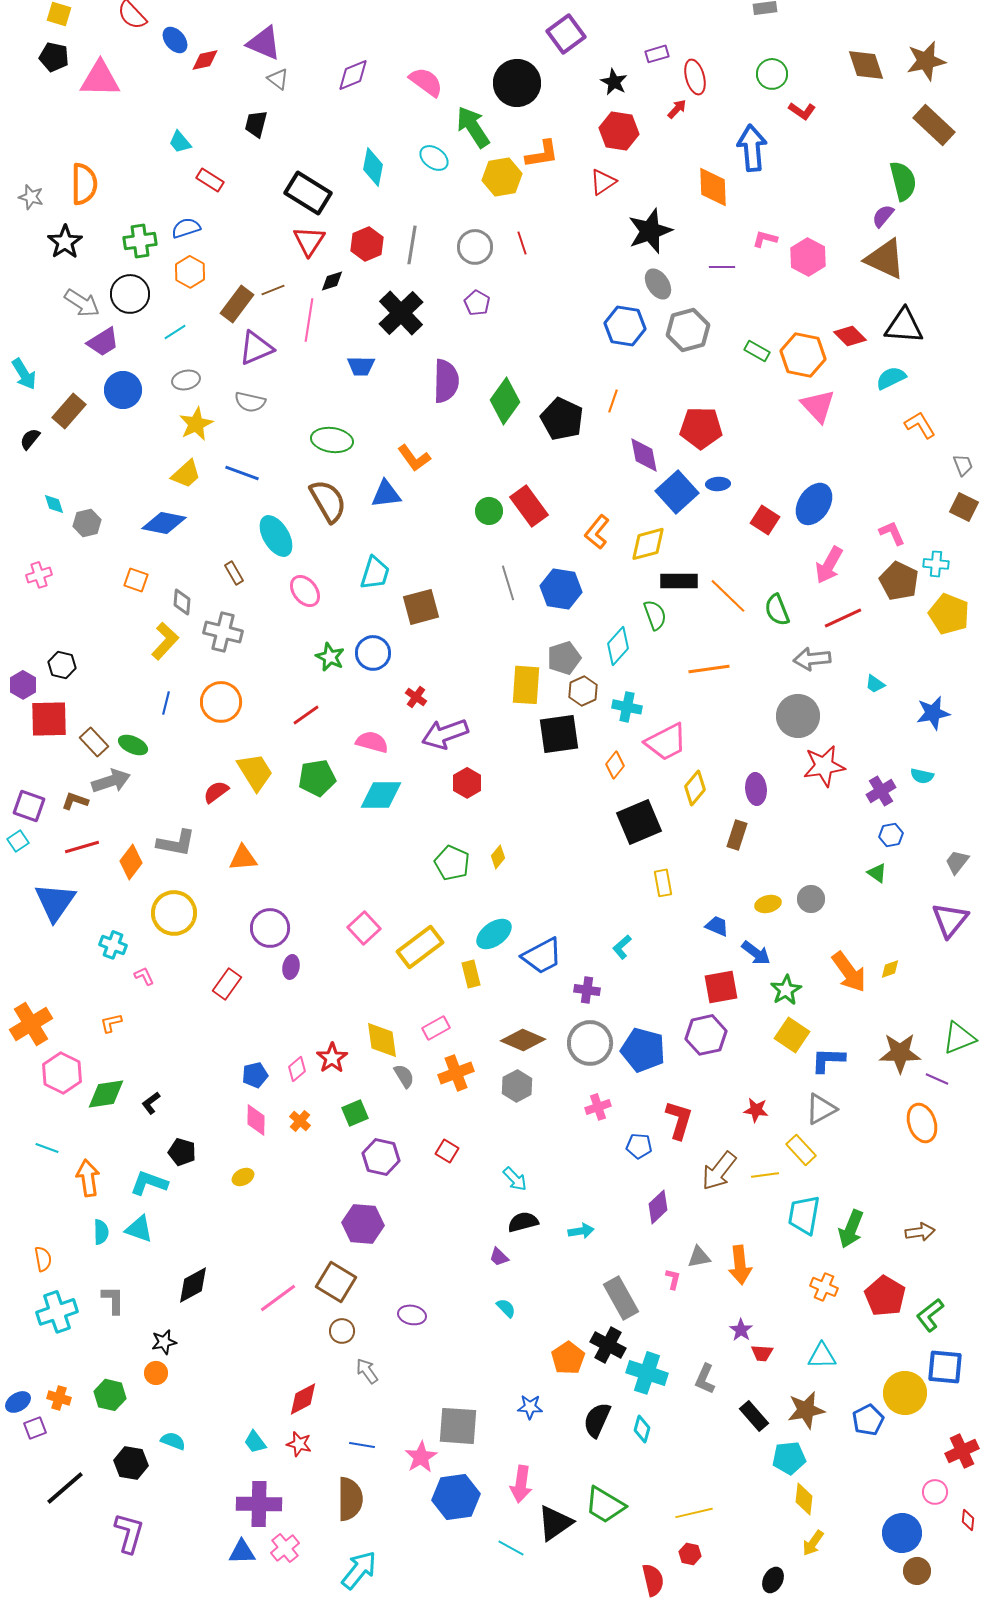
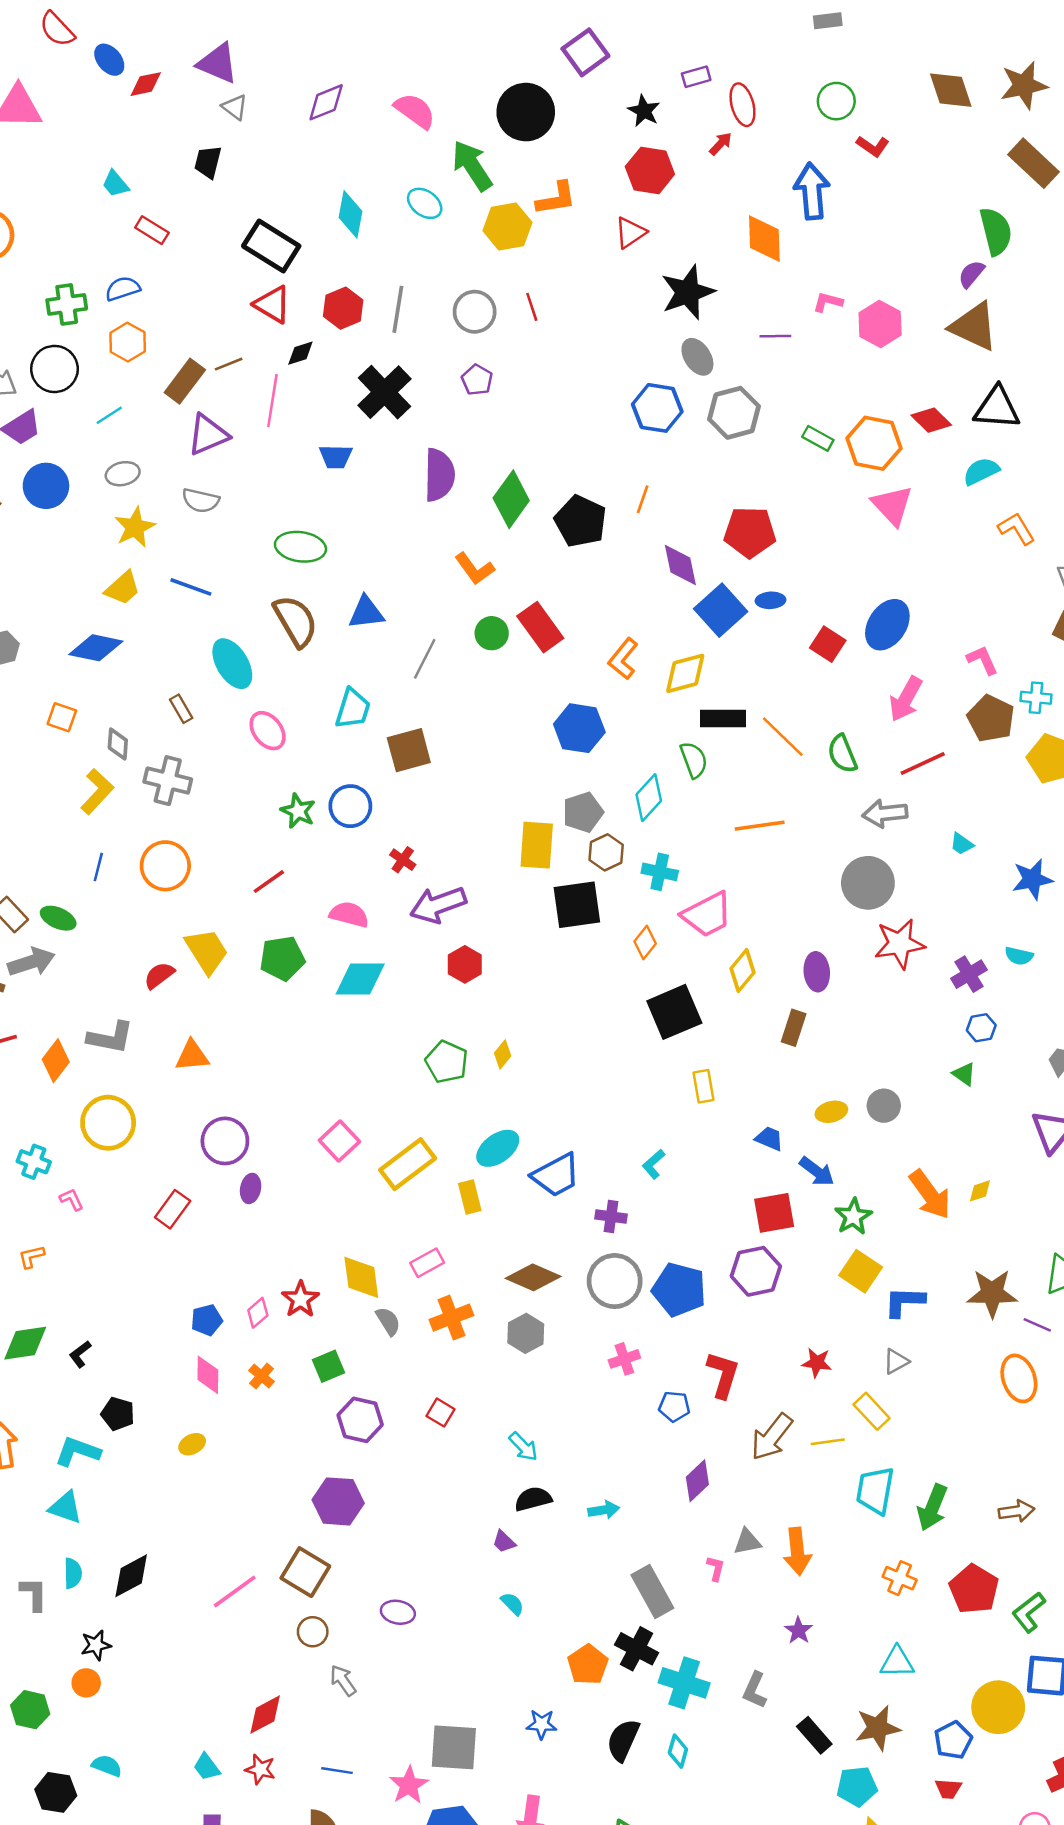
red triangle: (309, 241) -> (272, 304), turned -32
orange L-shape: (414, 458) -> (475, 569), moved
gray line: (508, 583) -> (425, 659), moved, turned 44
gray triangle: (821, 1109) -> (896, 1361), size x0.7
cyan semicircle: (101, 1232) -> (73, 1573), moved
red trapezoid: (762, 1353) -> (948, 1789), moved

